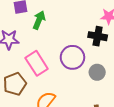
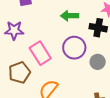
green arrow: (39, 20) -> (70, 16), moved, turned -114

